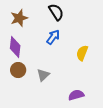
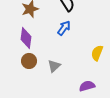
yellow semicircle: (82, 53) -> (97, 53), moved

